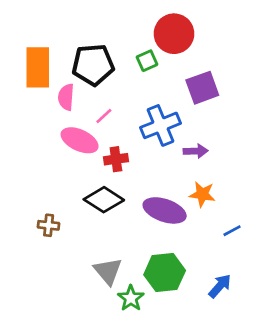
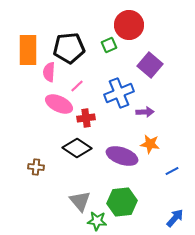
purple square: (202, 88) -> (150, 65), turned -30
blue arrow: (220, 286) -> (175, 218), moved
green star: (131, 298) -> (97, 221), turned -30

